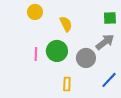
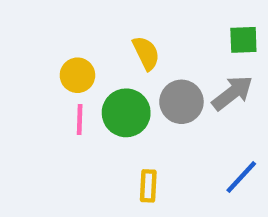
yellow circle: (35, 12) -> (77, 75), moved
gray circle: (86, 58) -> (181, 102), moved

